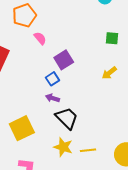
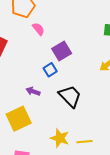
purple arrow: (53, 98) -> (33, 91), moved
black trapezoid: (67, 118) -> (70, 96), moved

